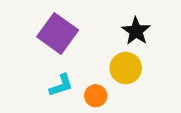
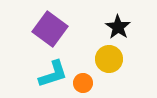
cyan L-shape: (61, 85) -> (53, 74), size x1.4

